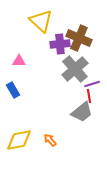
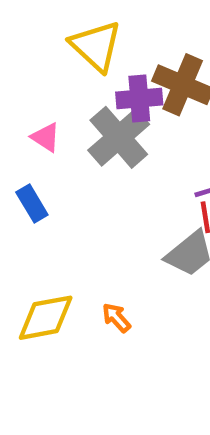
pink triangle: (19, 61) -> (46, 137), turned 32
gray cross: (75, 69) -> (119, 137), moved

